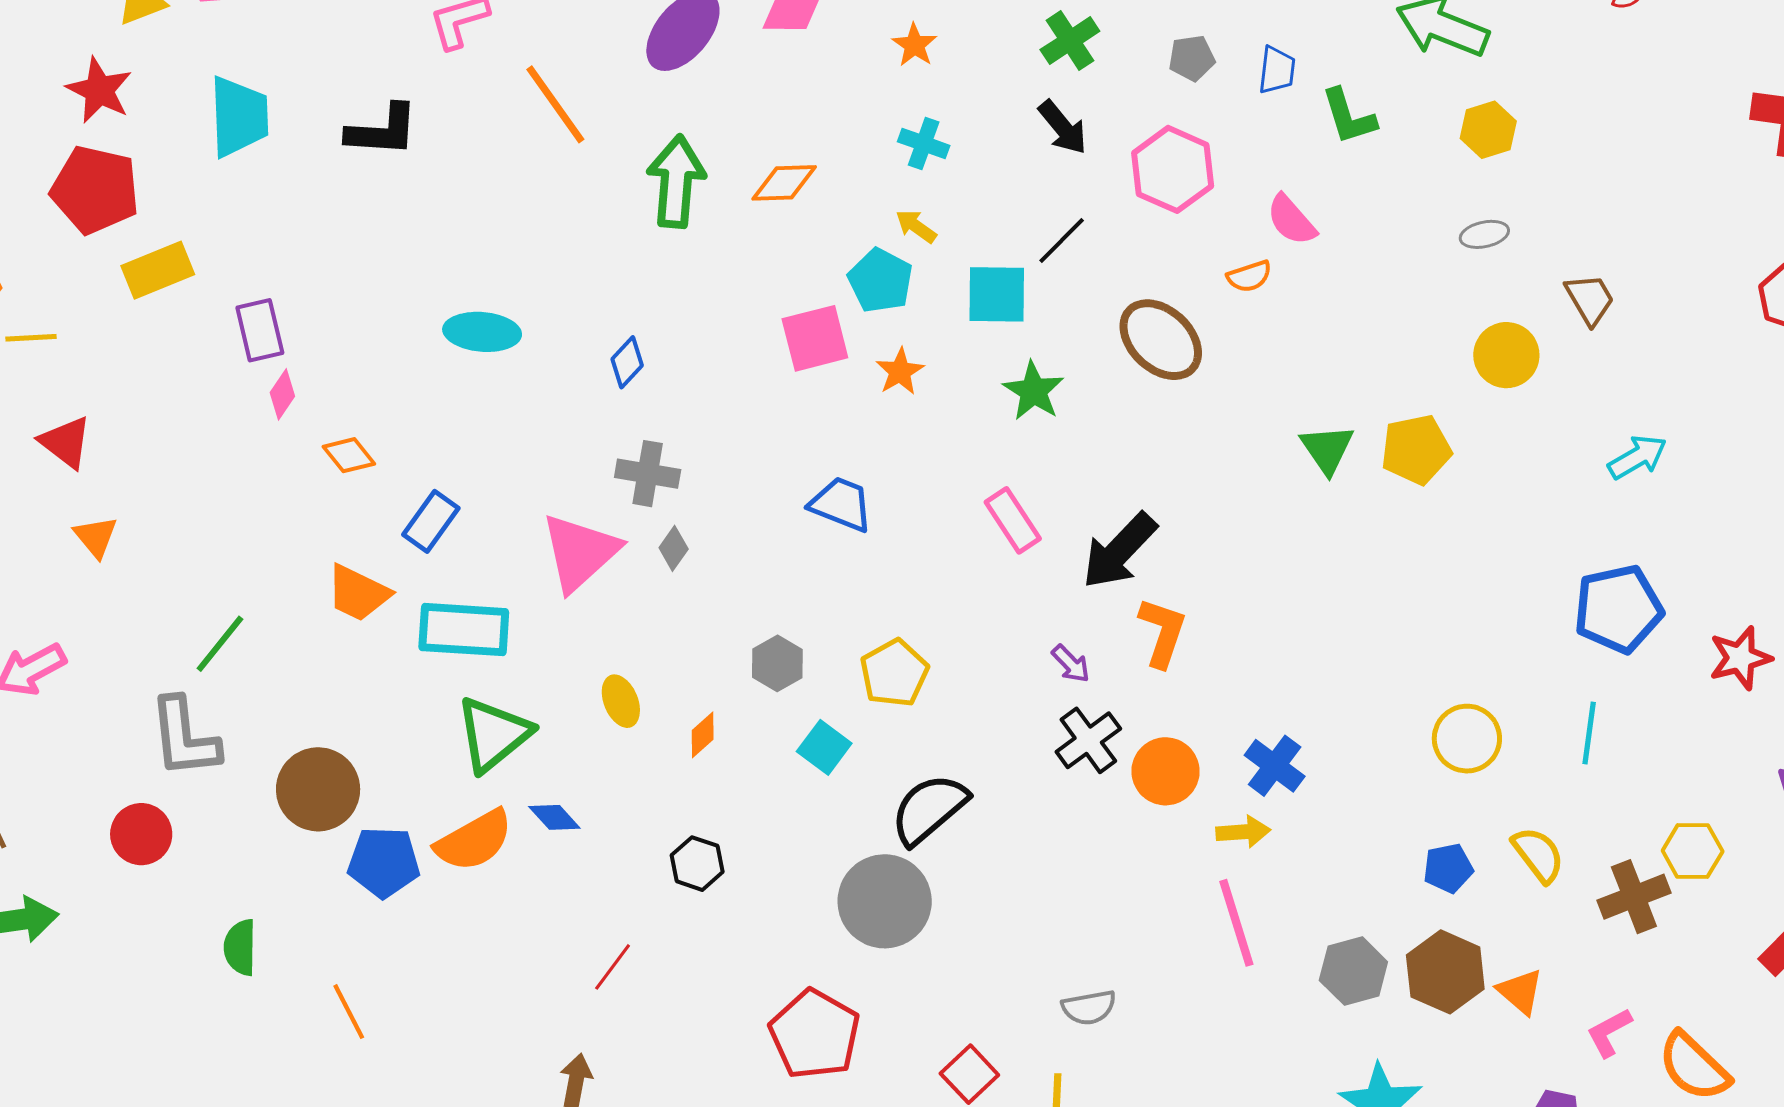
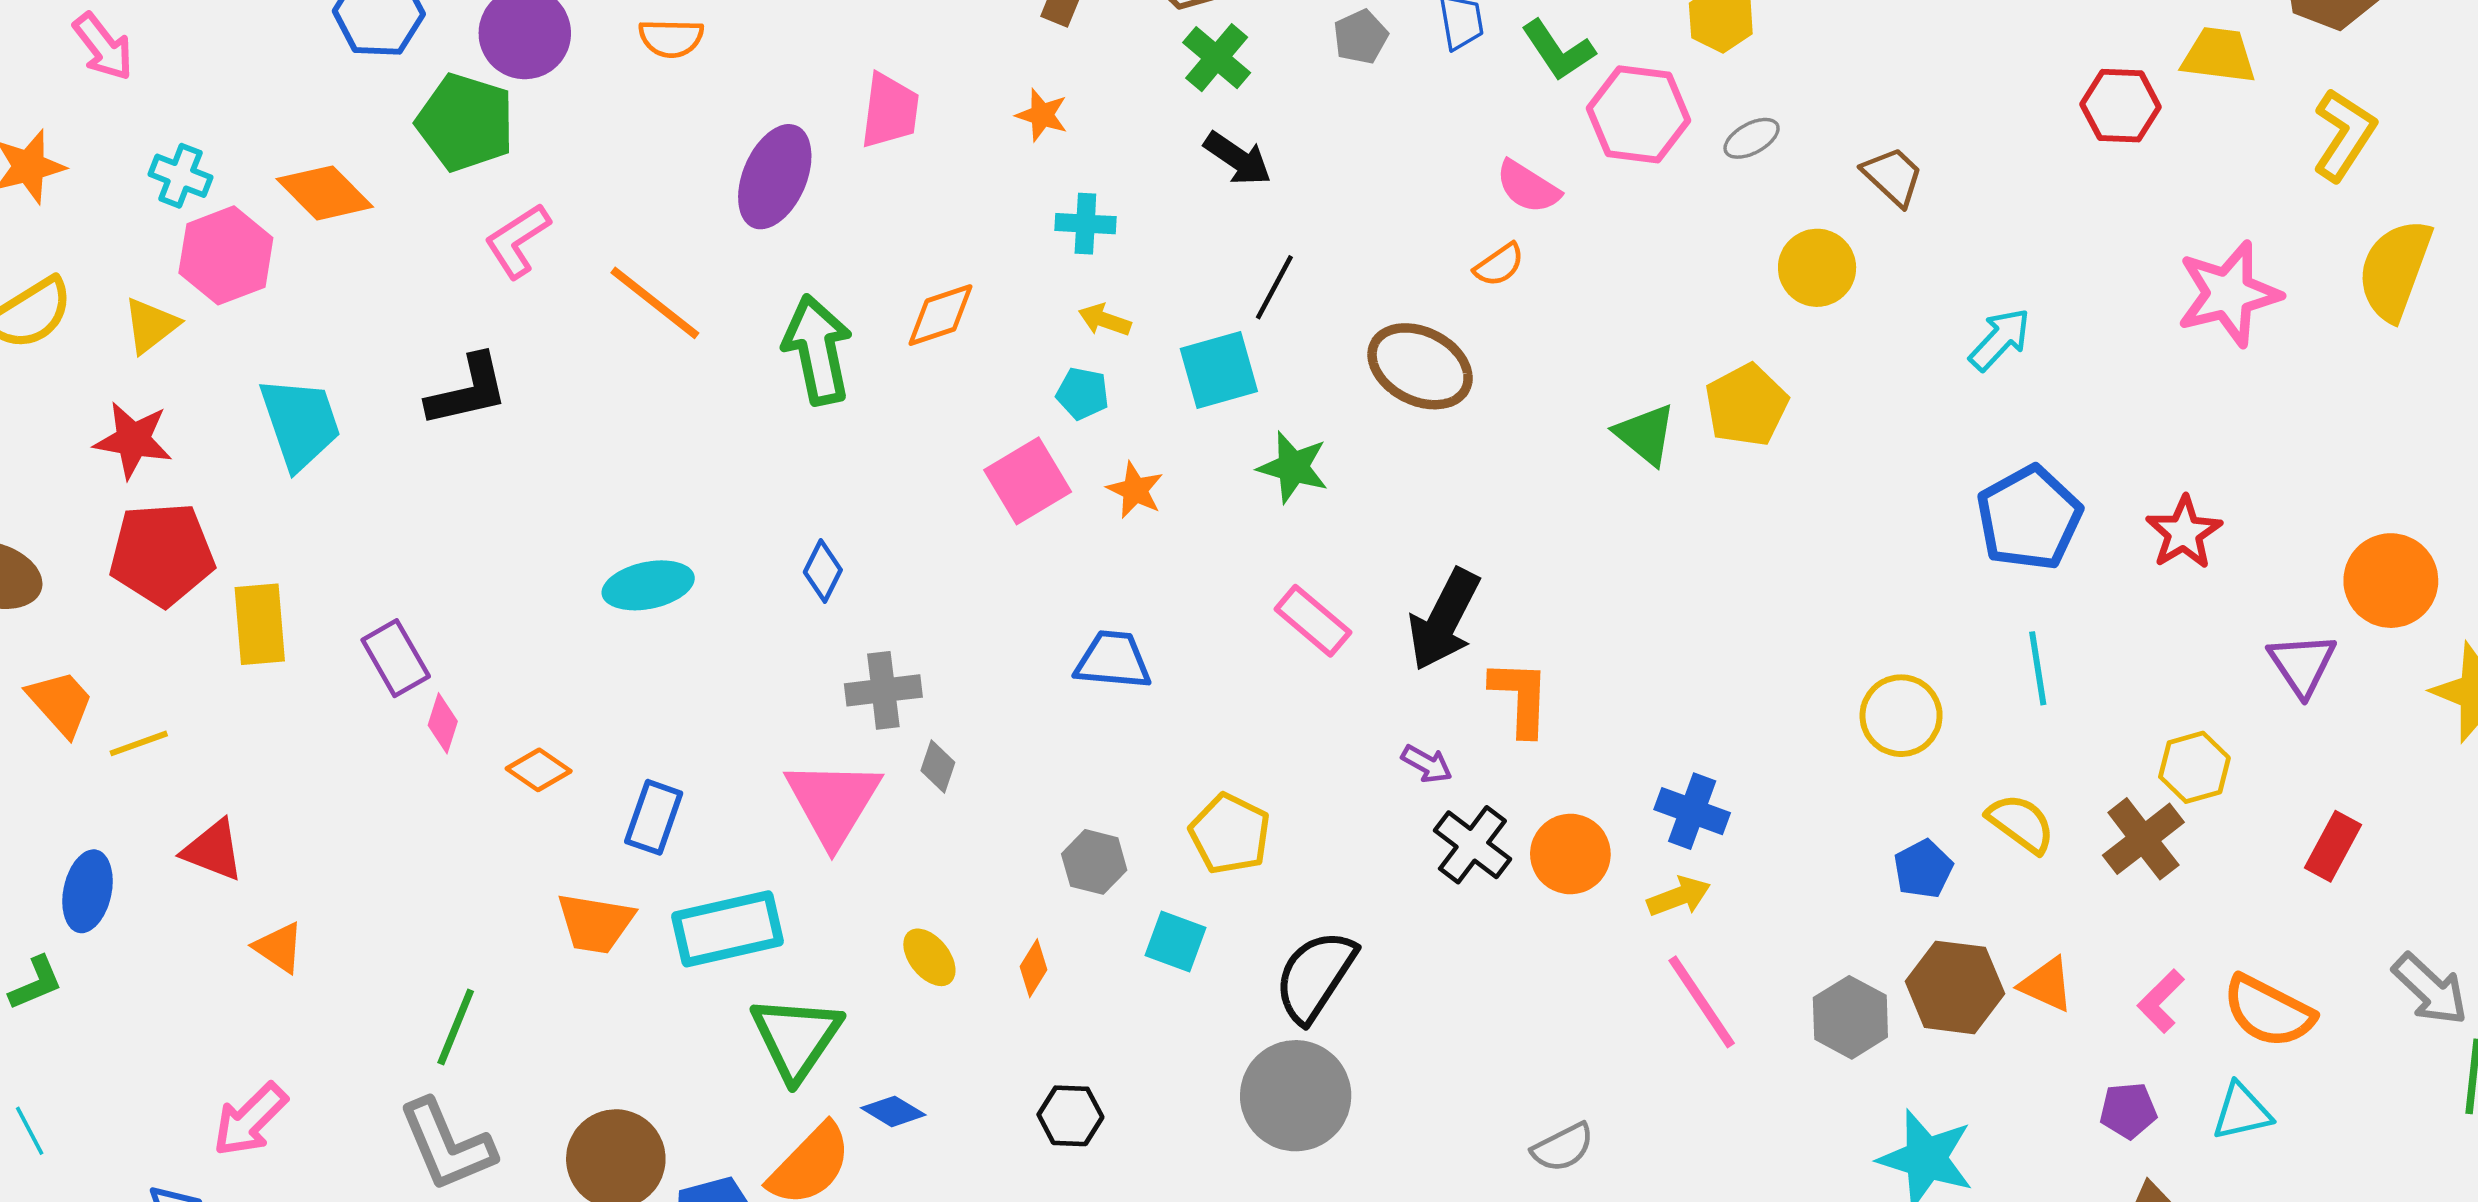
pink hexagon: (1173, 169) -> (1638, 114), moved
yellow rectangle: (158, 270) -> (260, 624), turned -56
cyan pentagon: (880, 281) -> (1082, 393), size x0.7

